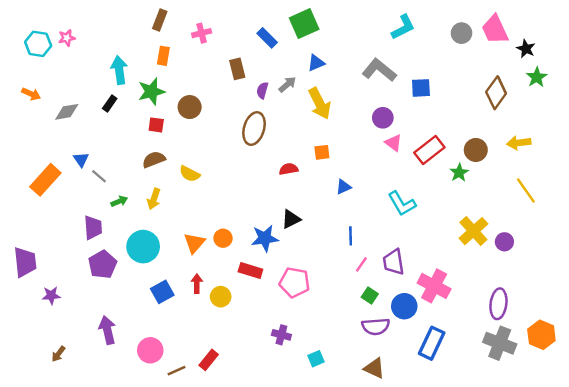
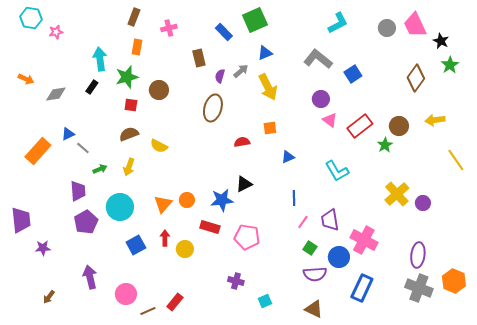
cyan hexagon: (38, 44) -> (31, 18), moved
blue square: (421, 88) -> (353, 74), turned -30
blue triangle: (81, 160) -> (68, 134), turned 40
yellow line: (526, 191) -> (456, 160), moved

